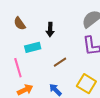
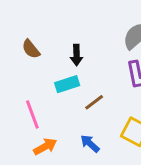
cyan rectangle: (33, 47) -> (67, 84), moved

